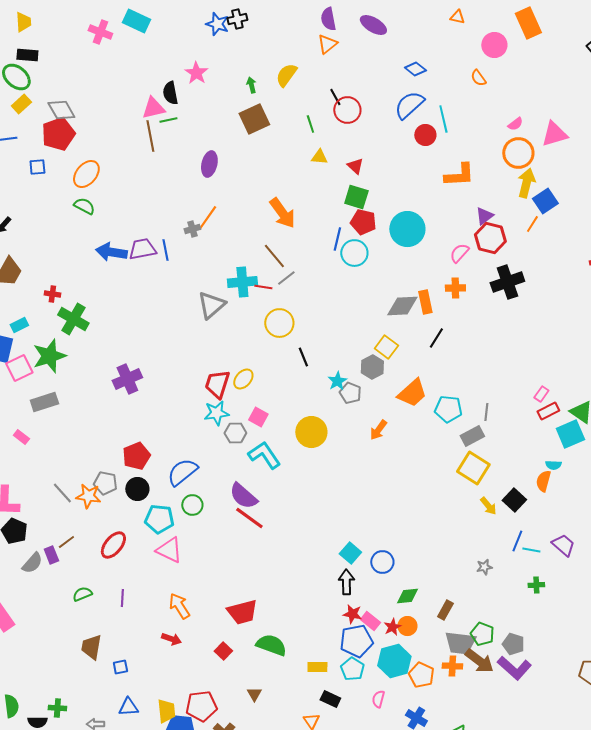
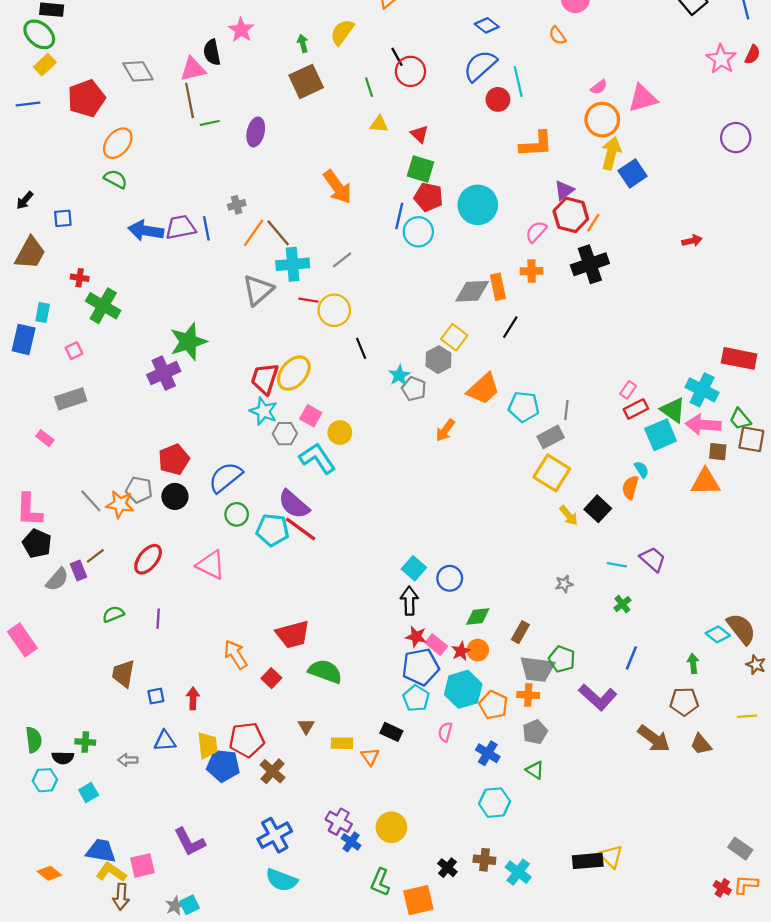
gray diamond: (61, 110) -> (138, 71), moved
green line: (168, 120) -> (210, 123), moved
blue square: (37, 167) -> (63, 218), moved
orange line: (207, 218) -> (253, 233), moved
orange line: (532, 224) -> (593, 223), moved
brown line: (274, 256) -> (278, 233), moved
red line: (263, 287) -> (308, 300), moved
cyan rectangle: (19, 325) -> (43, 313), turned -54
green star: (49, 356) -> (188, 342), moved
pink square: (19, 368) -> (74, 351), moved, size x0.6
yellow ellipse: (243, 379) -> (294, 373), size x1.5
cyan star: (216, 413) -> (264, 411), turned 30
yellow circle: (311, 432) -> (340, 433), moved, size x0.7
cyan semicircle: (553, 465) -> (641, 470), turned -126
cyan pentagon: (159, 519) -> (273, 530), moved
blue line: (517, 541) -> (631, 658), moved
green cross: (536, 585) -> (622, 604), turned -35
orange arrow: (179, 606) -> (236, 655), moved
red arrow: (171, 639) -> (193, 698), moved, turned -108
gray pentagon: (513, 644) -> (535, 732), moved, turned 30
brown arrow: (479, 661) -> (654, 739), moved
yellow rectangle: (317, 667) -> (342, 743), moved

